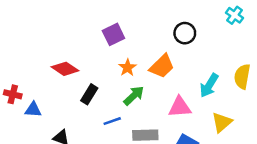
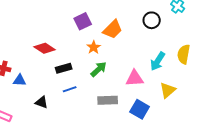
black circle: (185, 33) -> (152, 20), moved
orange trapezoid: (162, 66) -> (113, 29), moved
black rectangle: (89, 94) -> (64, 68), turned 42
blue line: (112, 121) -> (70, 89), moved

